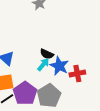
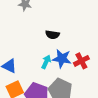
black semicircle: (47, 54) -> (52, 35), moved

